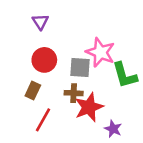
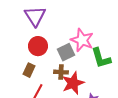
purple triangle: (40, 22) -> (35, 16), size x1.6
gray square: (80, 68) -> (66, 52), turned -30

